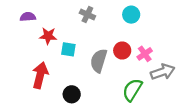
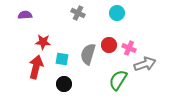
red star: (48, 36) -> (43, 42), moved
cyan square: (68, 49) -> (62, 59), moved
pink cross: (145, 54) -> (129, 48), turned -32

